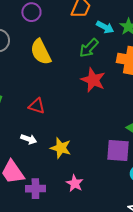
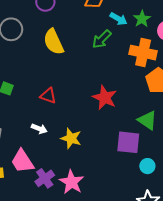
red star: (93, 80) -> (105, 98), moved
pink star: (75, 183) -> (71, 182), moved, size x1.4
purple cross: (35, 189) -> (45, 178), turned -36

